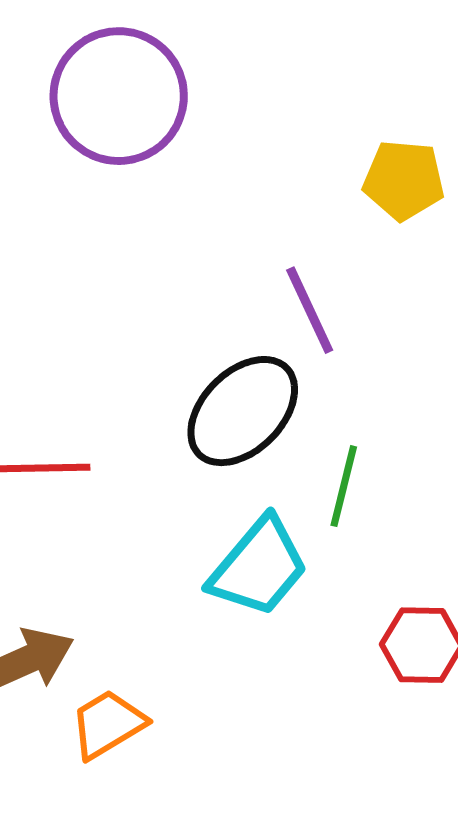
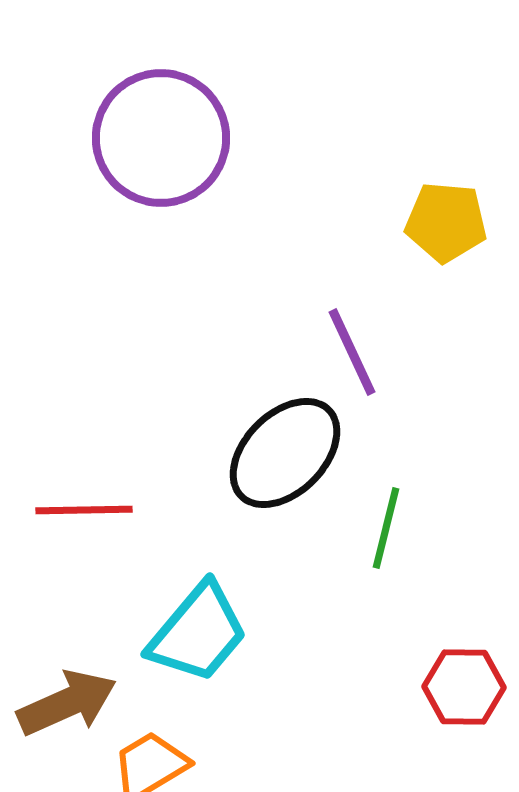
cyan trapezoid: (259, 567) -> (198, 633), moved

